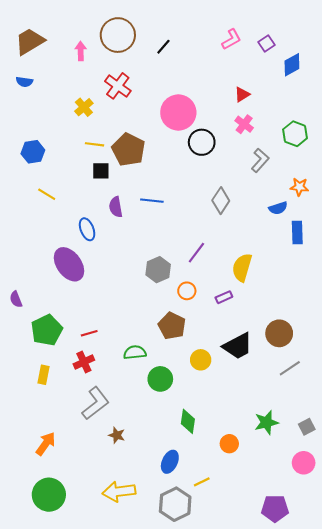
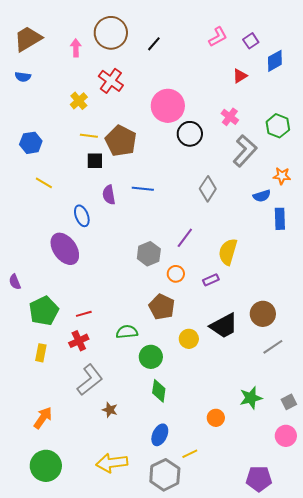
red triangle: (242, 94) -> (240, 76), moved
gray L-shape: (260, 160) -> (245, 151), size x1.4
green diamond: (188, 421) -> (159, 391), moved

